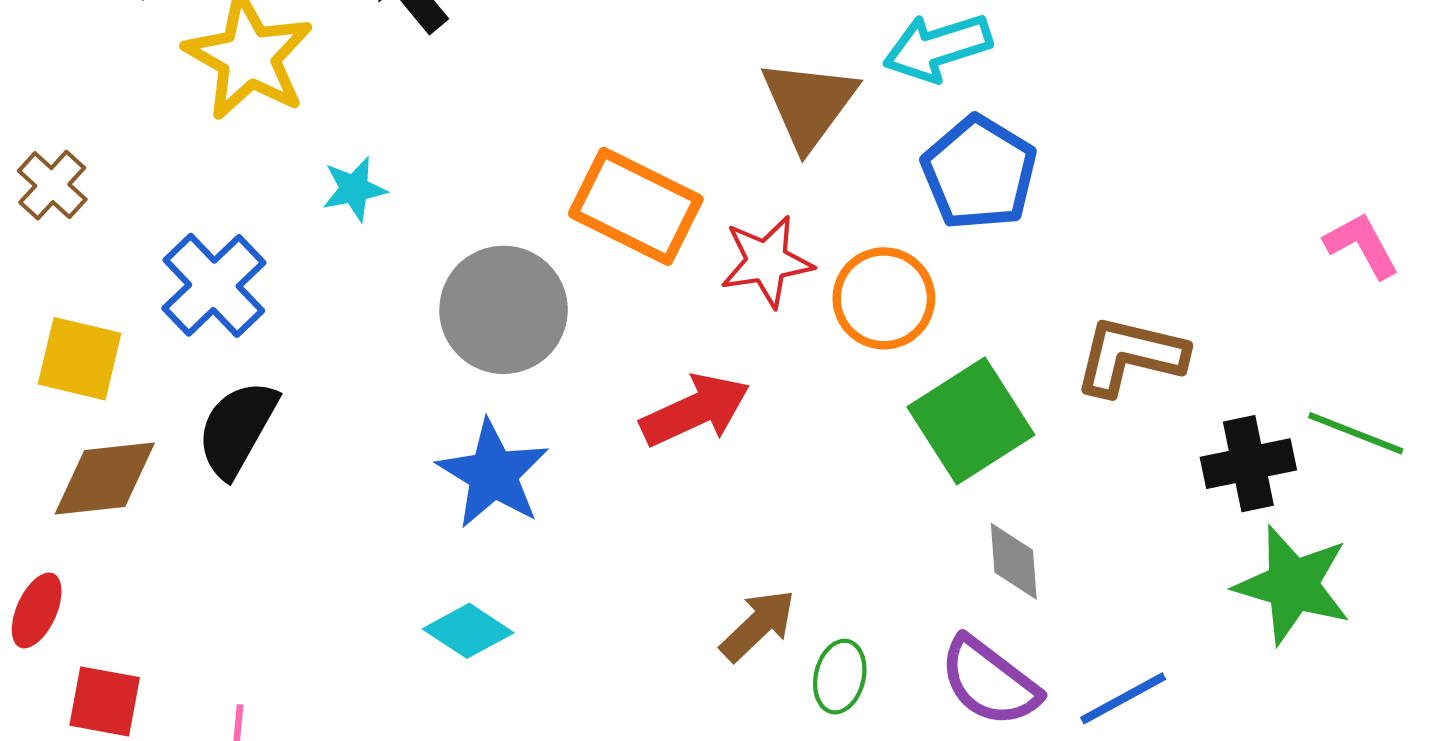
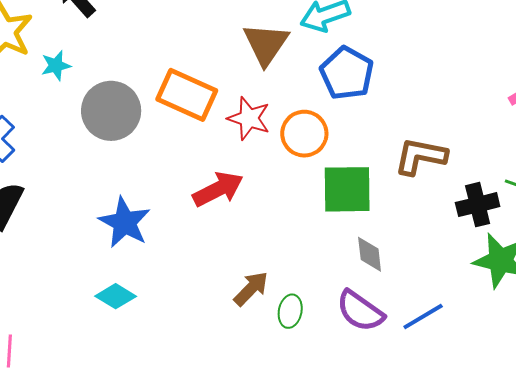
cyan star: (354, 189) -> (56, 66), moved
red star: (767, 261) -> (249, 118), turned 30
gray circle: (504, 310) -> (111, 111), moved
green square: (971, 421) -> (347, 189), turned 34

